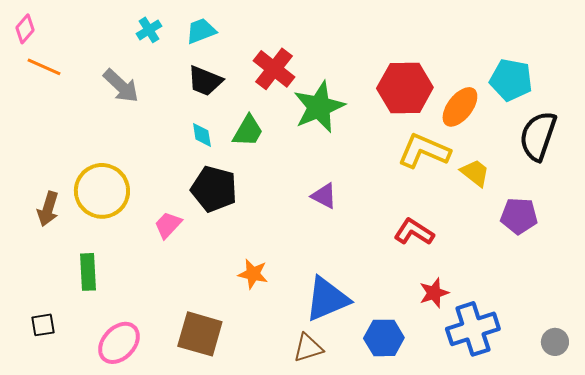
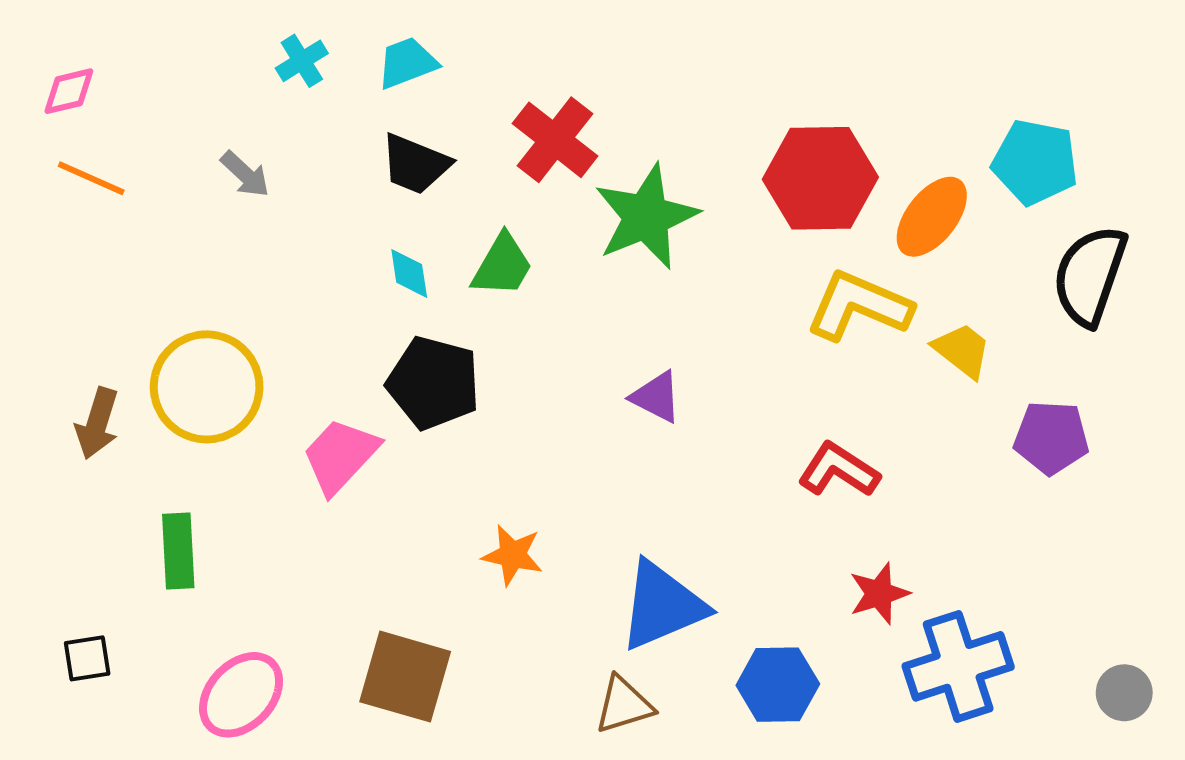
pink diamond: (25, 29) -> (69, 91), moved, turned 36
orange line: (44, 67) -> (91, 178), moved
gray arrow: (121, 86) -> (245, 174), size x0.7
pink trapezoid: (168, 225) -> (340, 456), size x1.4

